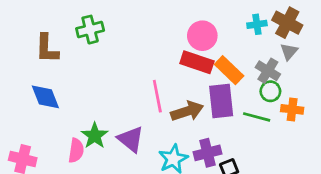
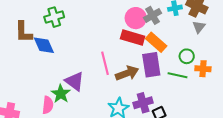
gray cross: (268, 71) -> (153, 15), moved, turned 30
blue diamond: (45, 97) -> (44, 45), moved
purple triangle: (131, 139) -> (75, 81), moved

